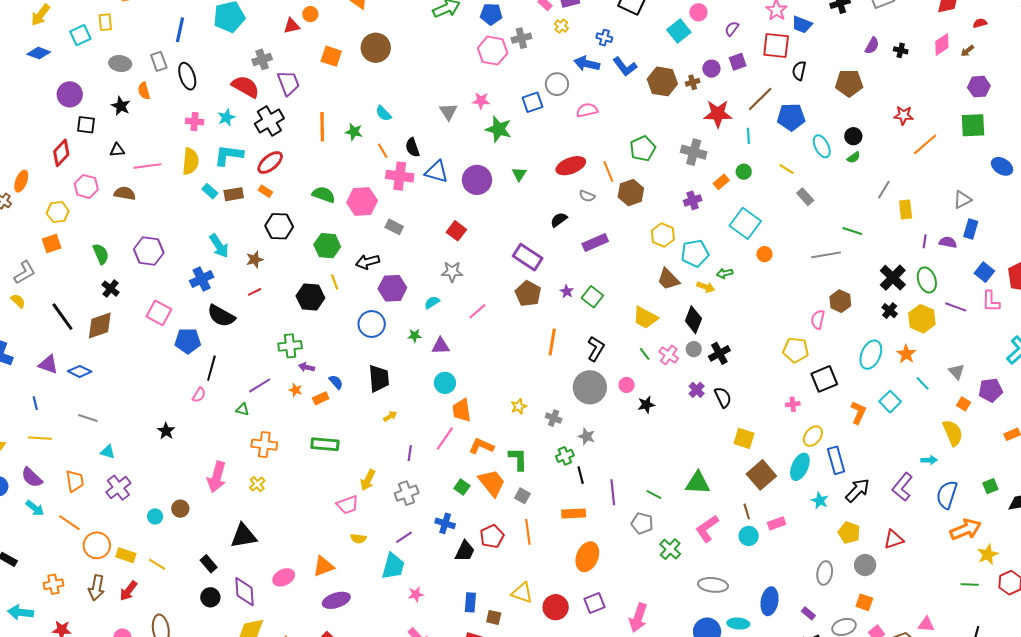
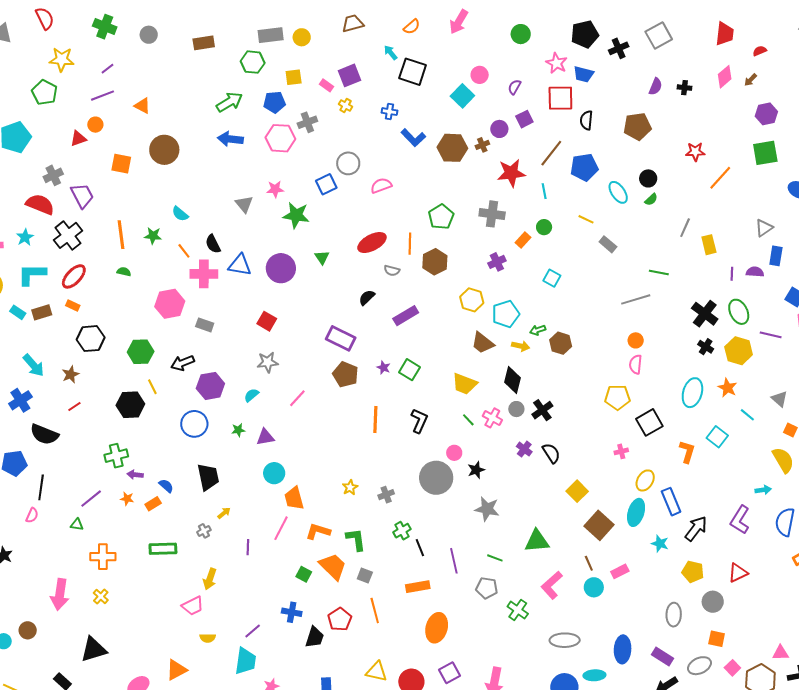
blue arrow: (587, 64) -> (230, 139), moved
orange line: (608, 171) -> (410, 244), turned 30
green semicircle: (324, 195) -> (124, 272), moved, size x0.6
cyan square: (745, 223) -> (552, 278), size x0.6
orange circle: (764, 254) -> (636, 340), moved
brown hexagon: (840, 301) -> (561, 343), moved
gray circle: (590, 387) -> (436, 478), moved
gray cross: (554, 418) -> (386, 495), turned -35
gray star: (587, 436) -> (487, 509), moved, size x1.4
yellow square: (744, 438) -> (577, 491), turned 35
gray cross: (407, 493) -> (204, 531), moved, size x0.6
purple rectangle: (808, 613) -> (663, 657), size x1.5

